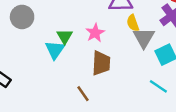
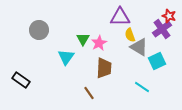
green triangle: (65, 36) -> (83, 39), moved
gray triangle: (144, 38) -> (139, 47), turned -30
cyan line: (158, 86) -> (142, 87), moved

